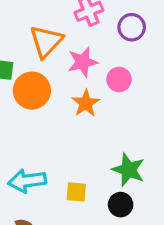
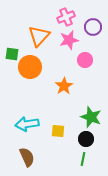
pink star: (83, 62) -> (69, 40), moved
orange star: (86, 103) -> (64, 86), moved

